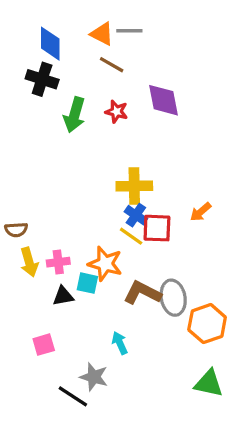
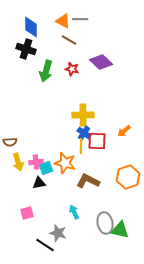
purple diamond: (163, 100) -> (101, 62), turned -35
yellow line: (131, 236) -> (81, 146), turned 56
cyan square: (87, 283) -> (46, 168), moved, turned -32
gray ellipse: (173, 298) -> (105, 223), moved
orange hexagon: (207, 324) -> (128, 177), moved
green triangle: (209, 383) -> (120, 230), moved

